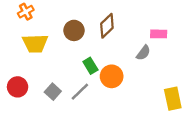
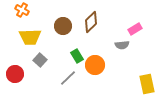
orange cross: (26, 12) -> (22, 10), turned -32
pink rectangle: (159, 34) -> (135, 29), turned -32
gray semicircle: (143, 53) -> (122, 45), turned 48
gray square: (53, 92) -> (40, 60), moved

